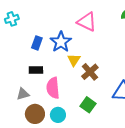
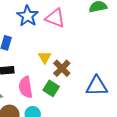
blue star: (61, 42) -> (28, 16), moved
green square: (88, 105) -> (51, 88), moved

